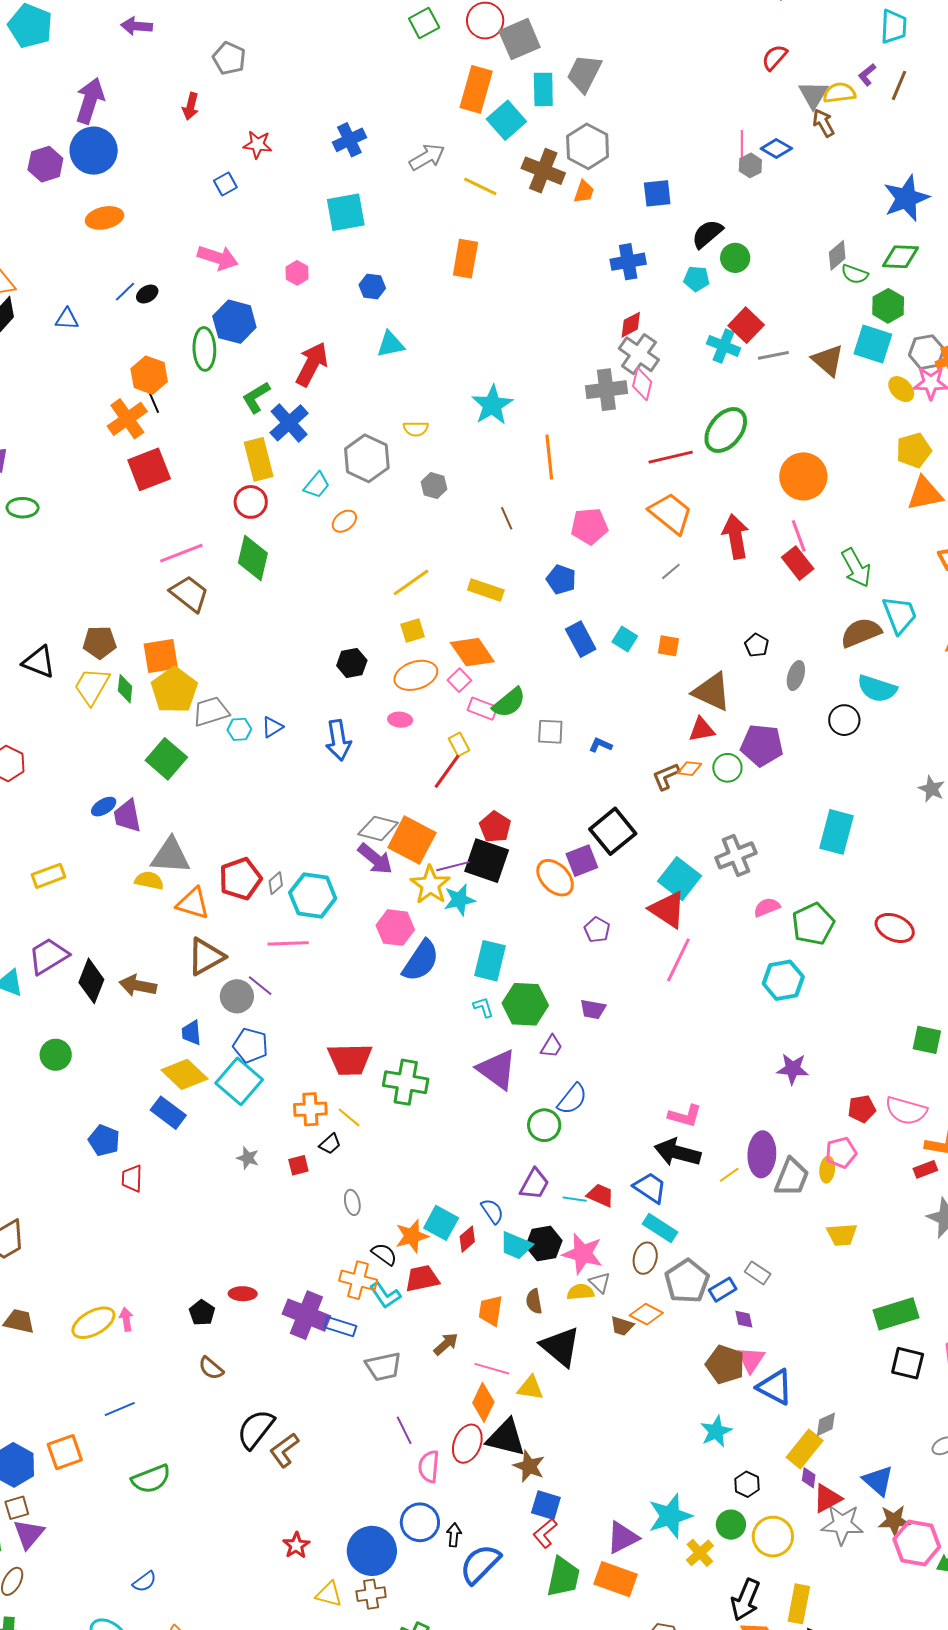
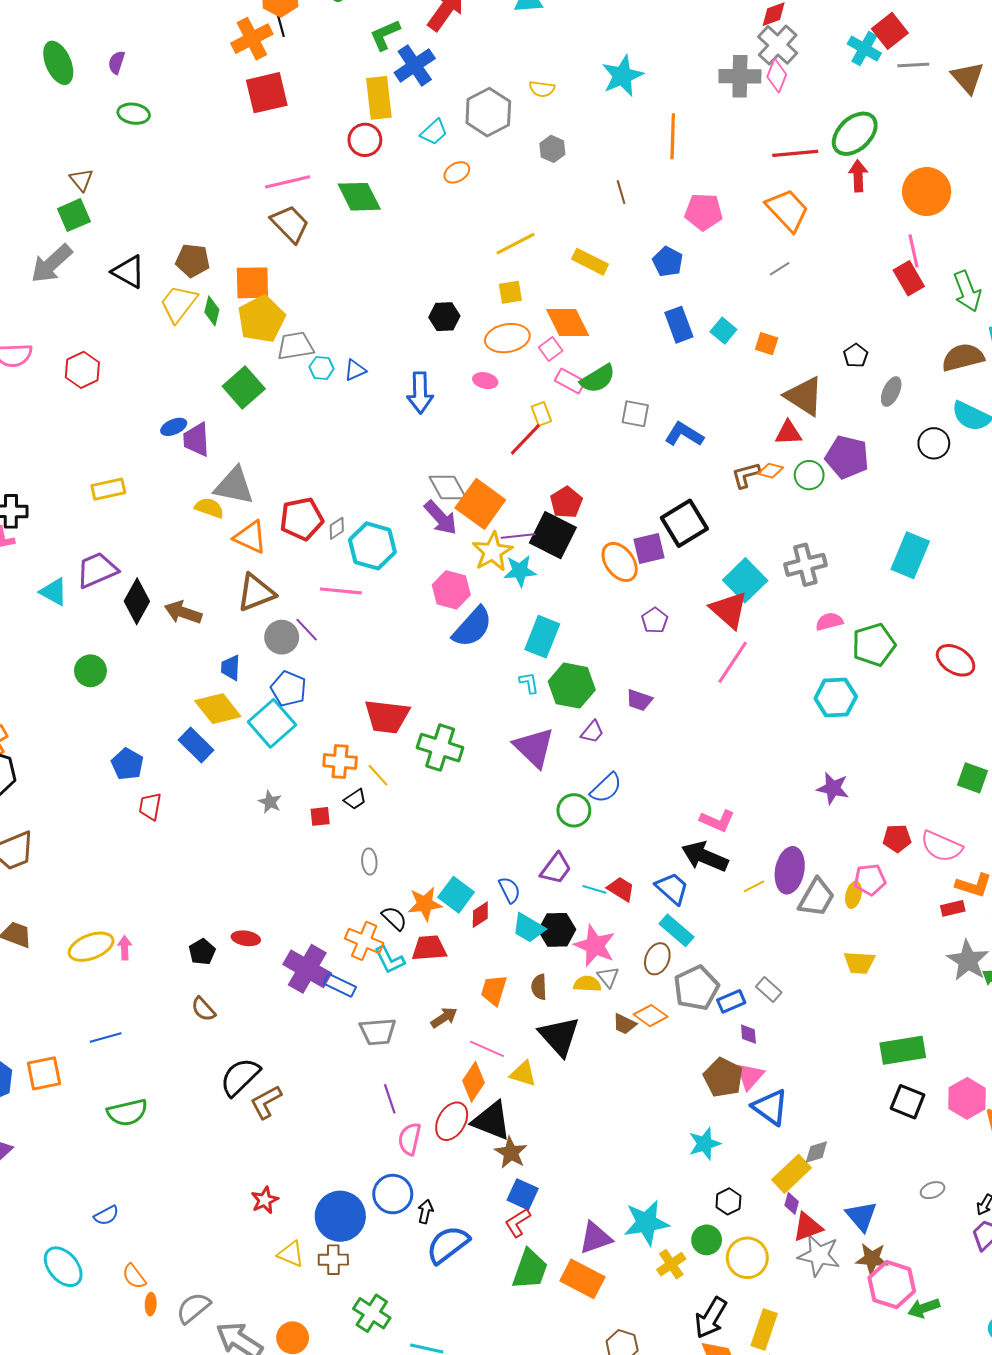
red arrow: (736, 537) -> (858, 176), moved, size x0.7
green diamond: (253, 558) -> (359, 197), turned -48
blue L-shape: (600, 745) -> (684, 434), size x1.6
gray diamond: (378, 829) -> (448, 487), turned 39

